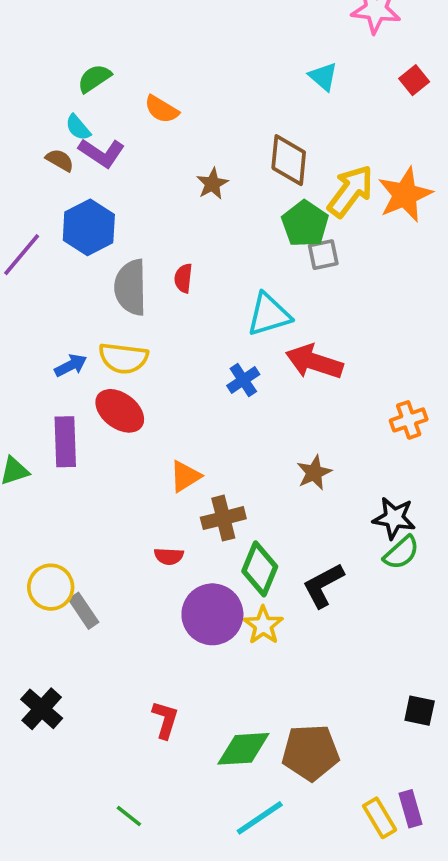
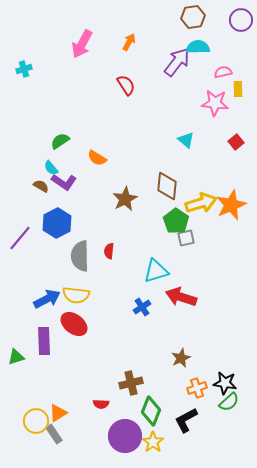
brown star: (212, 184) -> (125, 199), size x1.4
yellow arrow: (350, 191) -> (201, 203), turned 36
blue arrow: (71, 365) -> (47, 299), size x1.5
orange cross: (409, 420) -> (197, 388), moved
orange triangle: (185, 476) -> (58, 413), moved

